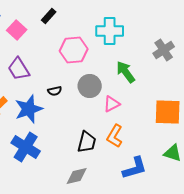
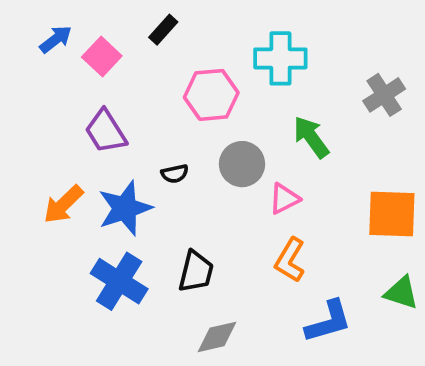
black trapezoid: (87, 142) -> (196, 272), moved

